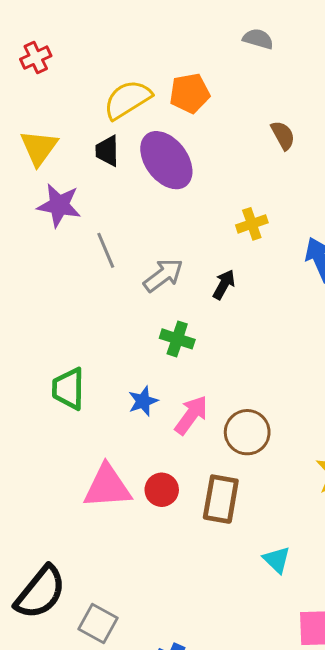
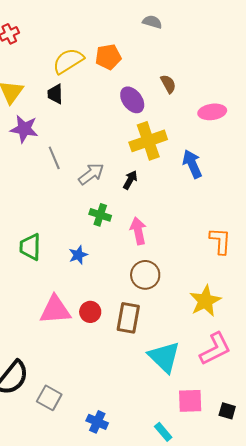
purple ellipse: (166, 160) -> (132, 100), moved, size x0.7
yellow cross: (252, 224) -> (148, 141), size x1.8
pink arrow: (191, 415) -> (138, 231), moved, turned -48
cyan triangle: (277, 560) -> (164, 357), size x1.8

